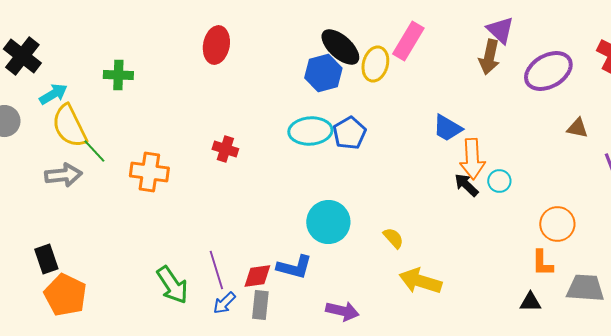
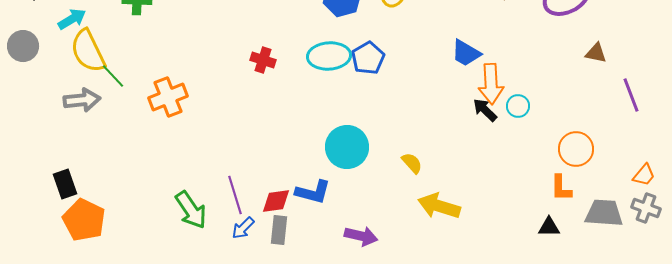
red cross: (225, 149) -> (263, 60), moved
orange cross: (149, 172) -> (168, 97), turned -30

